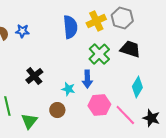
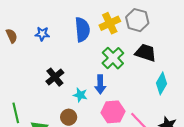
blue star: (22, 31) -> (42, 34), moved
black cross: (34, 76) -> (55, 77), moved
cyan diamond: (137, 87) -> (161, 83), moved

